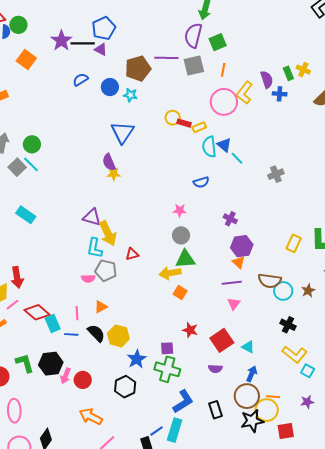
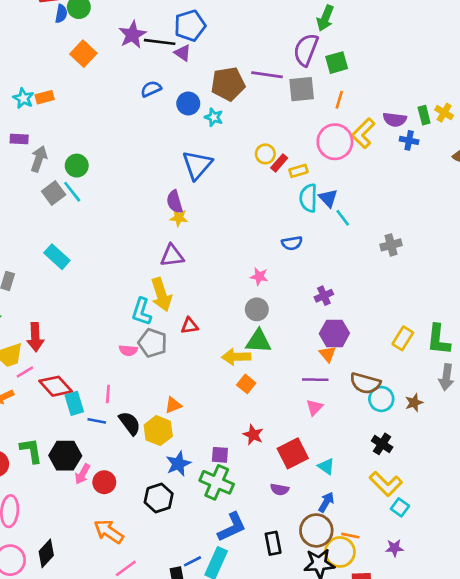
purple semicircle: (267, 80) -> (395, 120), turned 108
red rectangle: (184, 123) -> (279, 163), turned -72
purple triangle: (92, 217) -> (172, 256), moved, turned -30
purple cross: (230, 219) -> (324, 296), turned 32
orange triangle: (101, 307) -> (173, 405), moved

